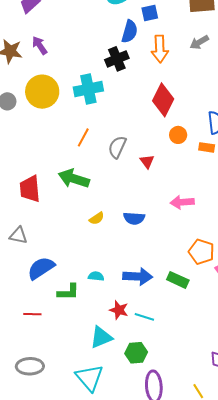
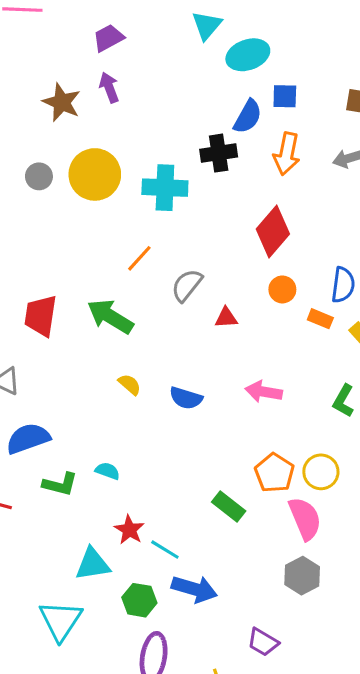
purple arrow: (40, 45) -> (109, 87), moved
red triangle: (147, 161) -> (226, 318), turned 49
yellow semicircle: (97, 218) -> (130, 384), turned -119
blue arrow: (138, 276) -> (194, 589), moved

